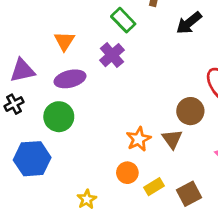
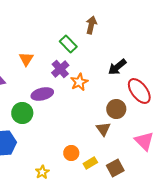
black arrow: (189, 23) -> (117, 67), moved
purple ellipse: (70, 79) -> (42, 94), moved
orange star: (139, 139) -> (79, 82), moved

